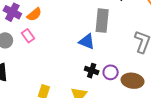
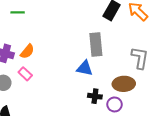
purple circle: (111, 72) -> (115, 104), moved
brown ellipse: (133, 81) -> (124, 84), moved

